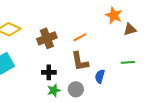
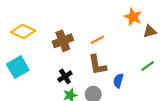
green line: (128, 62) -> (148, 66), turned -32
black cross: (49, 72) -> (65, 76), turned -32

